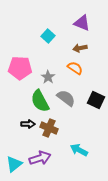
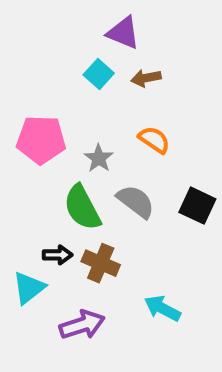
purple triangle: (82, 23) -> (123, 33), moved
brown arrow: (80, 48) -> (146, 78), moved
cyan triangle: (14, 164) -> (29, 288), moved

